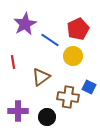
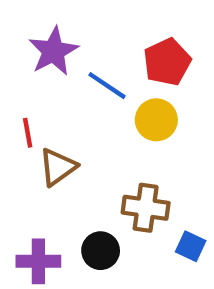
brown triangle: (41, 77) -> (58, 167), moved
blue square: (89, 87) -> (191, 246), moved
purple cross: (18, 111) -> (38, 261), moved

